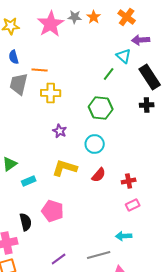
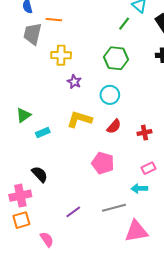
yellow cross: (51, 93) -> (61, 55), moved
pink rectangle: (133, 205) -> (149, 168), moved
pink pentagon: (53, 211) -> (103, 163), moved
black semicircle: (26, 222) -> (40, 174), turned -30

